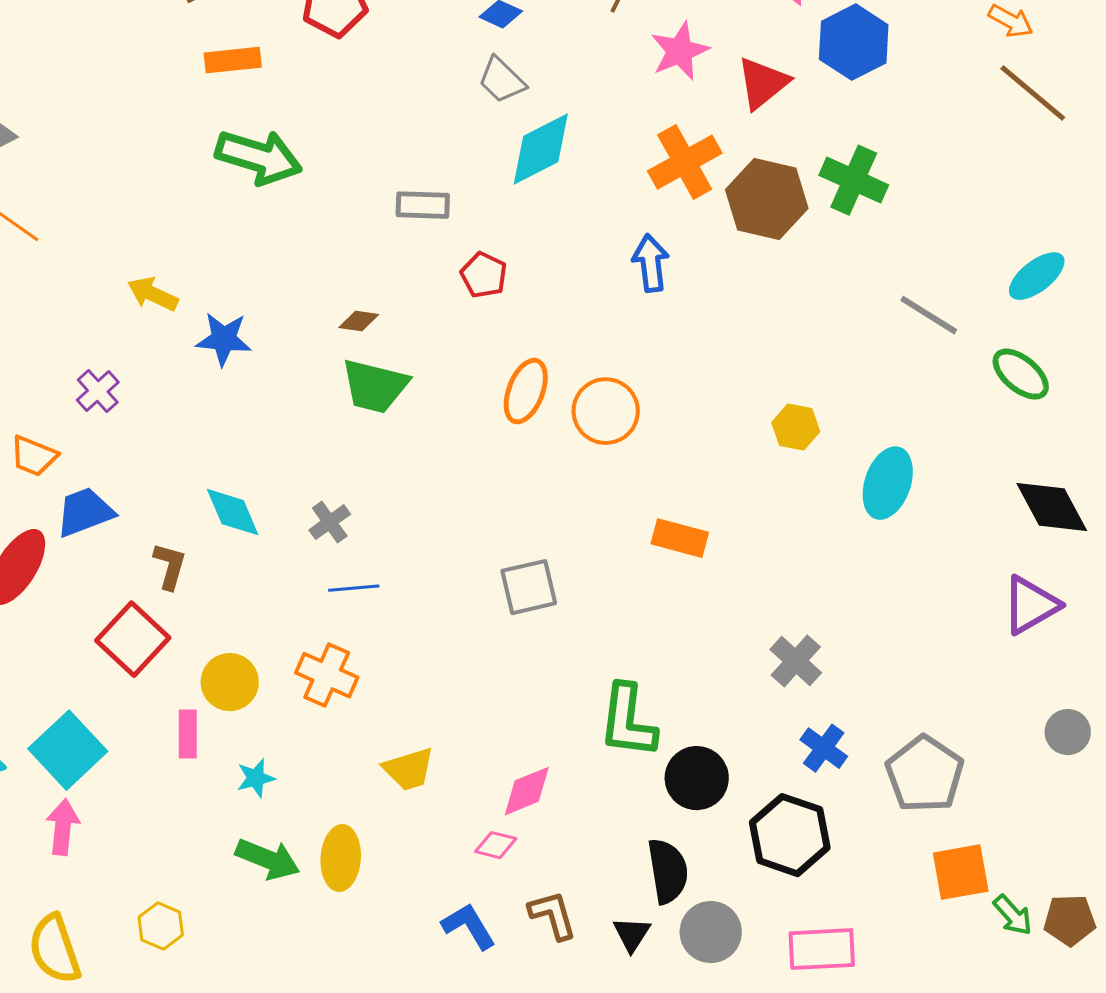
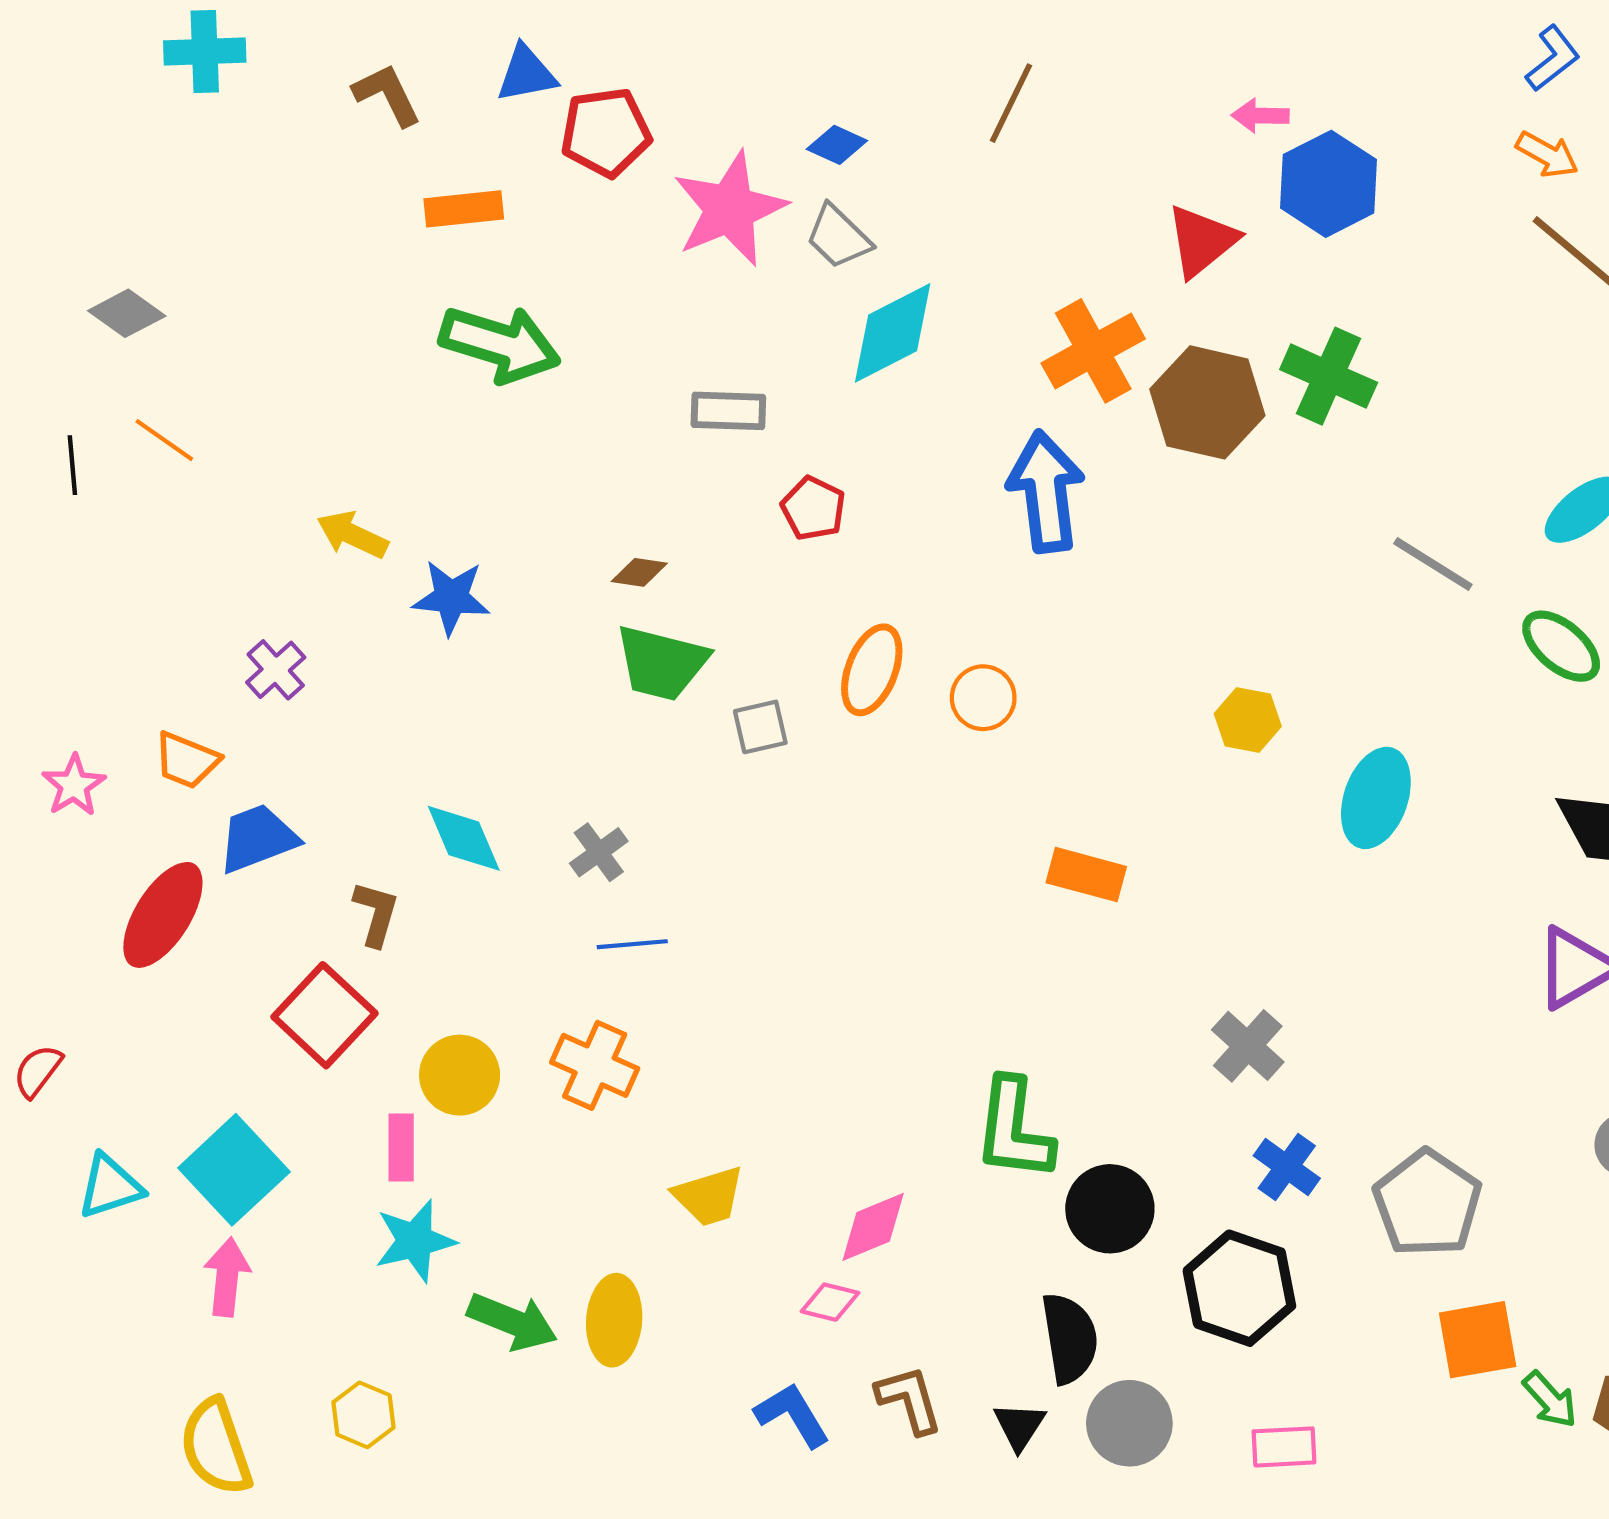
pink star: (680, 51) -> (730, 209), moved, size x1.4
blue arrow: (651, 263) -> (1046, 492), size x1.5
orange circle: (606, 411) -> (983, 698), size x0.7
gray square: (529, 587) -> (760, 727), moved, size x0.7
cyan star: (256, 778) -> (415, 1241), moved, size x1.5
pink rectangle: (822, 949) -> (1284, 1447), size x0.7

